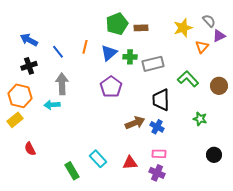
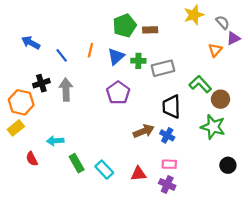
yellow star: (183, 28) -> (194, 15), moved
black cross: (29, 66) -> (41, 83), moved
brown circle: (219, 86) -> (220, 99), moved
cyan arrow: (52, 105) -> (55, 141), moved
green star: (200, 119) -> (213, 127), size x1.6
green rectangle: (72, 171) -> (77, 163), moved

